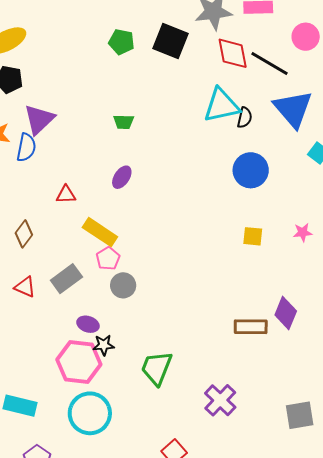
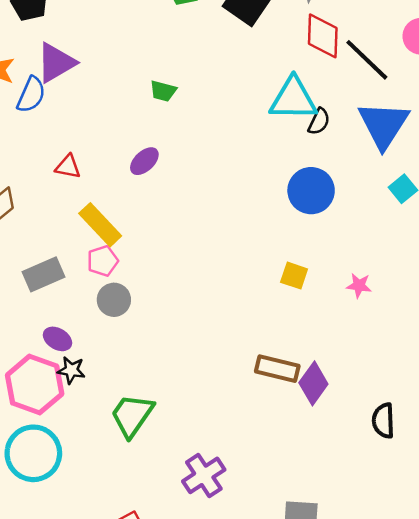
brown rectangle: (251, 327) -> (277, 369), moved

